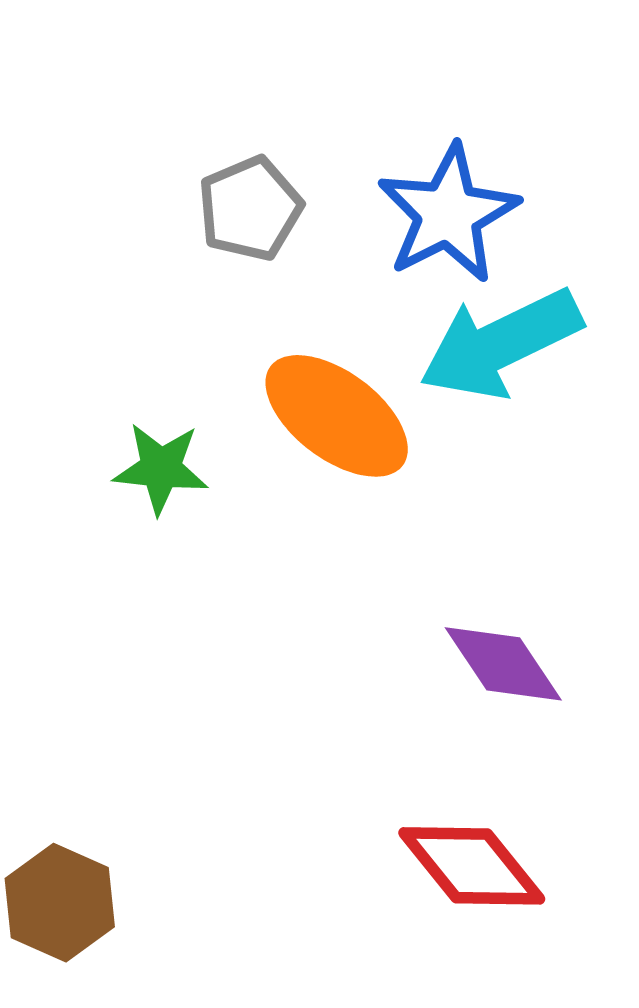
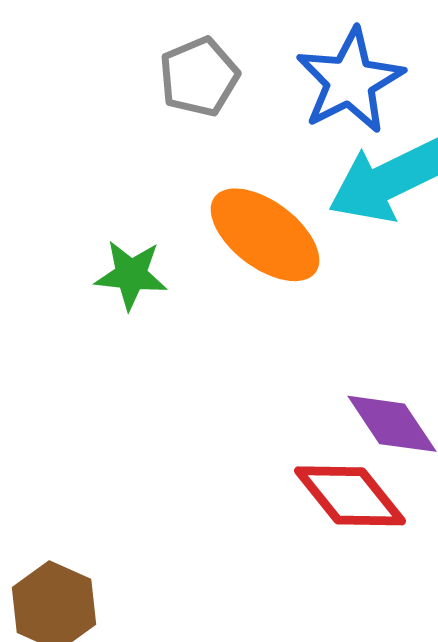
red diamond: (472, 866) -> (350, 496), moved

